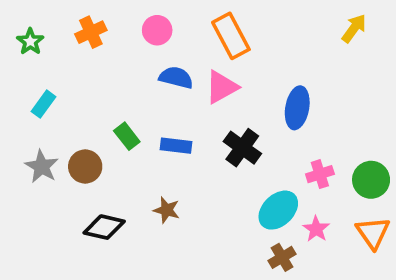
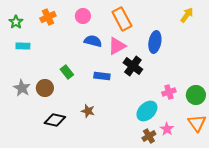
cyan rectangle: (44, 104) -> (23, 46), moved, turned 56
blue ellipse: (297, 108) -> (155, 42), moved
blue rectangle: (176, 146) -> (102, 76), moved
black cross: (242, 148) -> (133, 66), moved
pink star: (316, 229) -> (167, 129), moved

